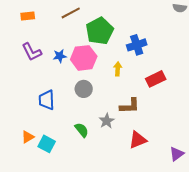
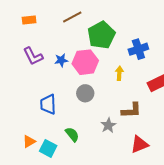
green semicircle: (82, 130) -> (72, 134), moved

